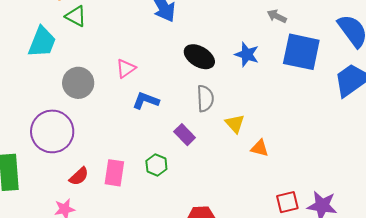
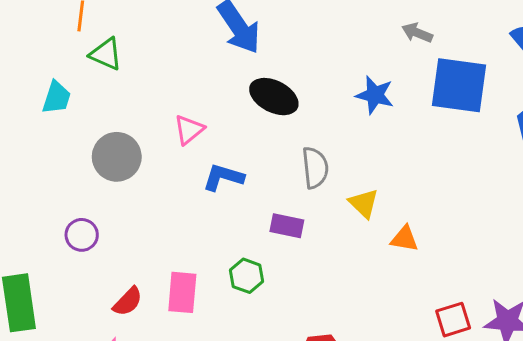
cyan trapezoid: (42, 42) -> (56, 97), size x0.7
black ellipse: (199, 57) -> (274, 97), moved
purple circle: (52, 131) -> (82, 235), size x0.5
purple rectangle: (185, 135) -> (287, 226), turned -30

